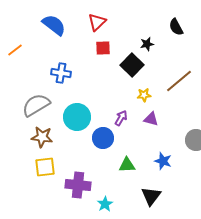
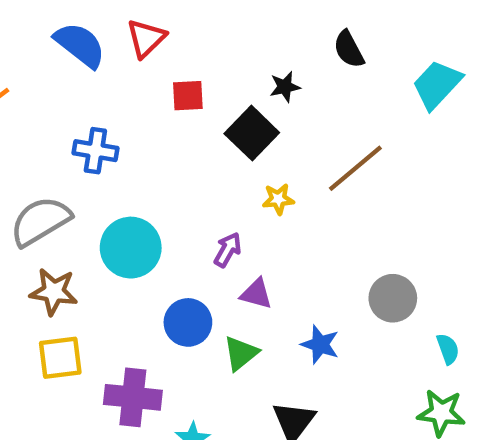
red triangle: (97, 22) -> (146, 38), moved
purple triangle: (151, 119) -> (256, 294), moved
blue circle: (103, 138) -> (188, 322), moved
green triangle: (127, 165) -> (241, 353), turned -36

